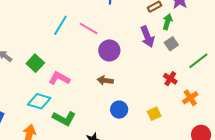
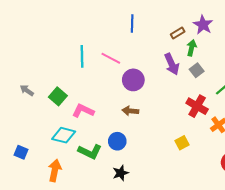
cyan line: (60, 25) -> (82, 56), turned -30
red cross: (170, 79) -> (197, 106), size x1.5
blue circle: (119, 110) -> (117, 141), moved

